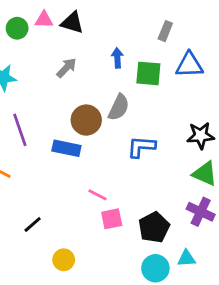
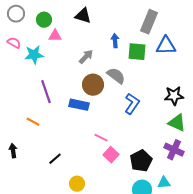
pink triangle: (44, 20) -> (55, 36), moved
gray rectangle: (165, 31) -> (149, 22), size x1.6
gray arrow: (66, 68) -> (86, 57), moved
gray semicircle: (119, 107) -> (116, 76), turned -78
blue L-shape: (141, 147) -> (132, 104), turned 120
pink square: (112, 219) -> (111, 155), turned -35

